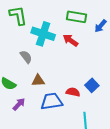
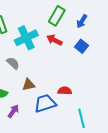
green rectangle: (76, 17) -> (57, 16), turned -60
cyan cross: (43, 34) -> (26, 38), turned -35
blue square: (92, 85) -> (82, 46), moved

